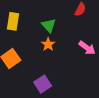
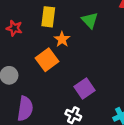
orange star: (48, 44) -> (62, 39), moved

